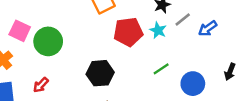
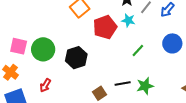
black hexagon: (100, 73) -> (76, 58), moved
blue circle: (193, 84) -> (172, 43), moved

